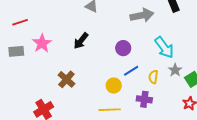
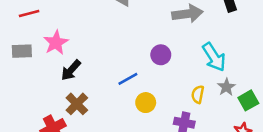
black arrow: (81, 41) -> (71, 70), moved
blue line: (131, 71) -> (128, 79), moved
brown cross: (66, 79) -> (77, 104), moved

